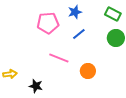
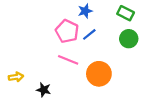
pink pentagon: (48, 23) -> (67, 31), moved, turned 30
orange circle: (88, 71) -> (99, 74), size x1.5

